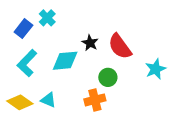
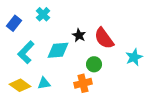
blue rectangle: (23, 29) -> (14, 23), moved
cyan triangle: (48, 100) -> (44, 83), turned -32

